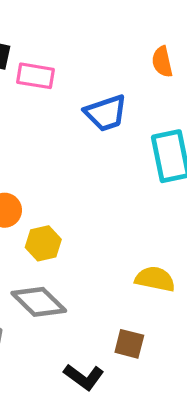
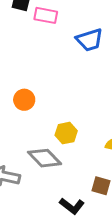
yellow hexagon: (43, 243) -> (66, 133), moved

